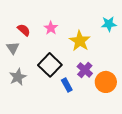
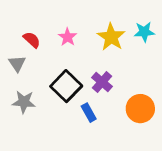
yellow star: (80, 41) -> (111, 37), moved
purple cross: (85, 70) -> (102, 82), moved
gray star: (18, 77) -> (24, 102), turned 30

